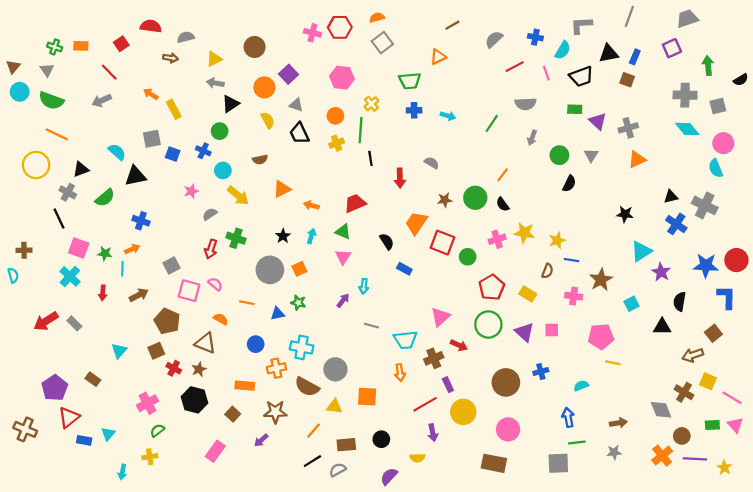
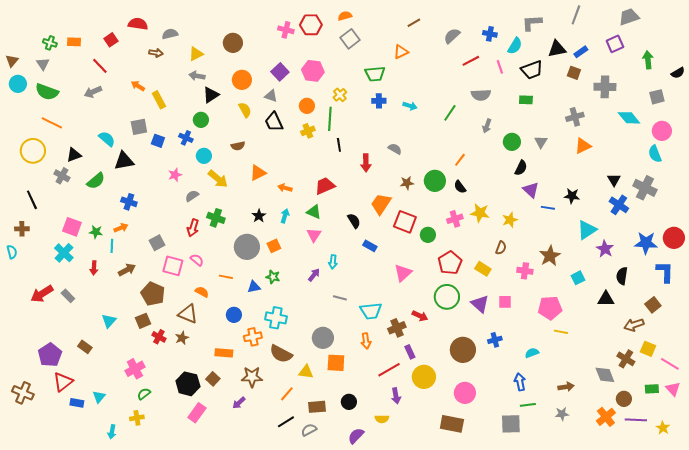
blue rectangle: (635, 57) -> (581, 52), turned 32
purple square: (288, 74) -> (280, 72), moved
gray cross: (685, 95) -> (605, 87), moved
purple triangle: (598, 121) -> (531, 190), moved
black triangle: (671, 197) -> (614, 180), turned -48
black line: (59, 219) -> (32, 200), moved
blue line: (571, 260) -> (548, 208), moved
pink triangle: (440, 317) -> (403, 273), moved
gray circle: (335, 369) -> (323, 338), moved
black hexagon: (194, 400) -> (188, 384), moved

